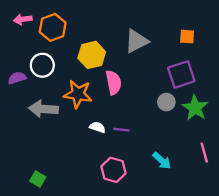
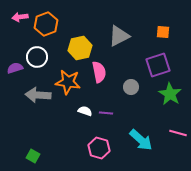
gray circle: (166, 102) -> (131, 87), moved
pink line: (204, 153) -> (178, 133), turned -60
cyan arrow: (162, 161) -> (141, 140), size x1.4

